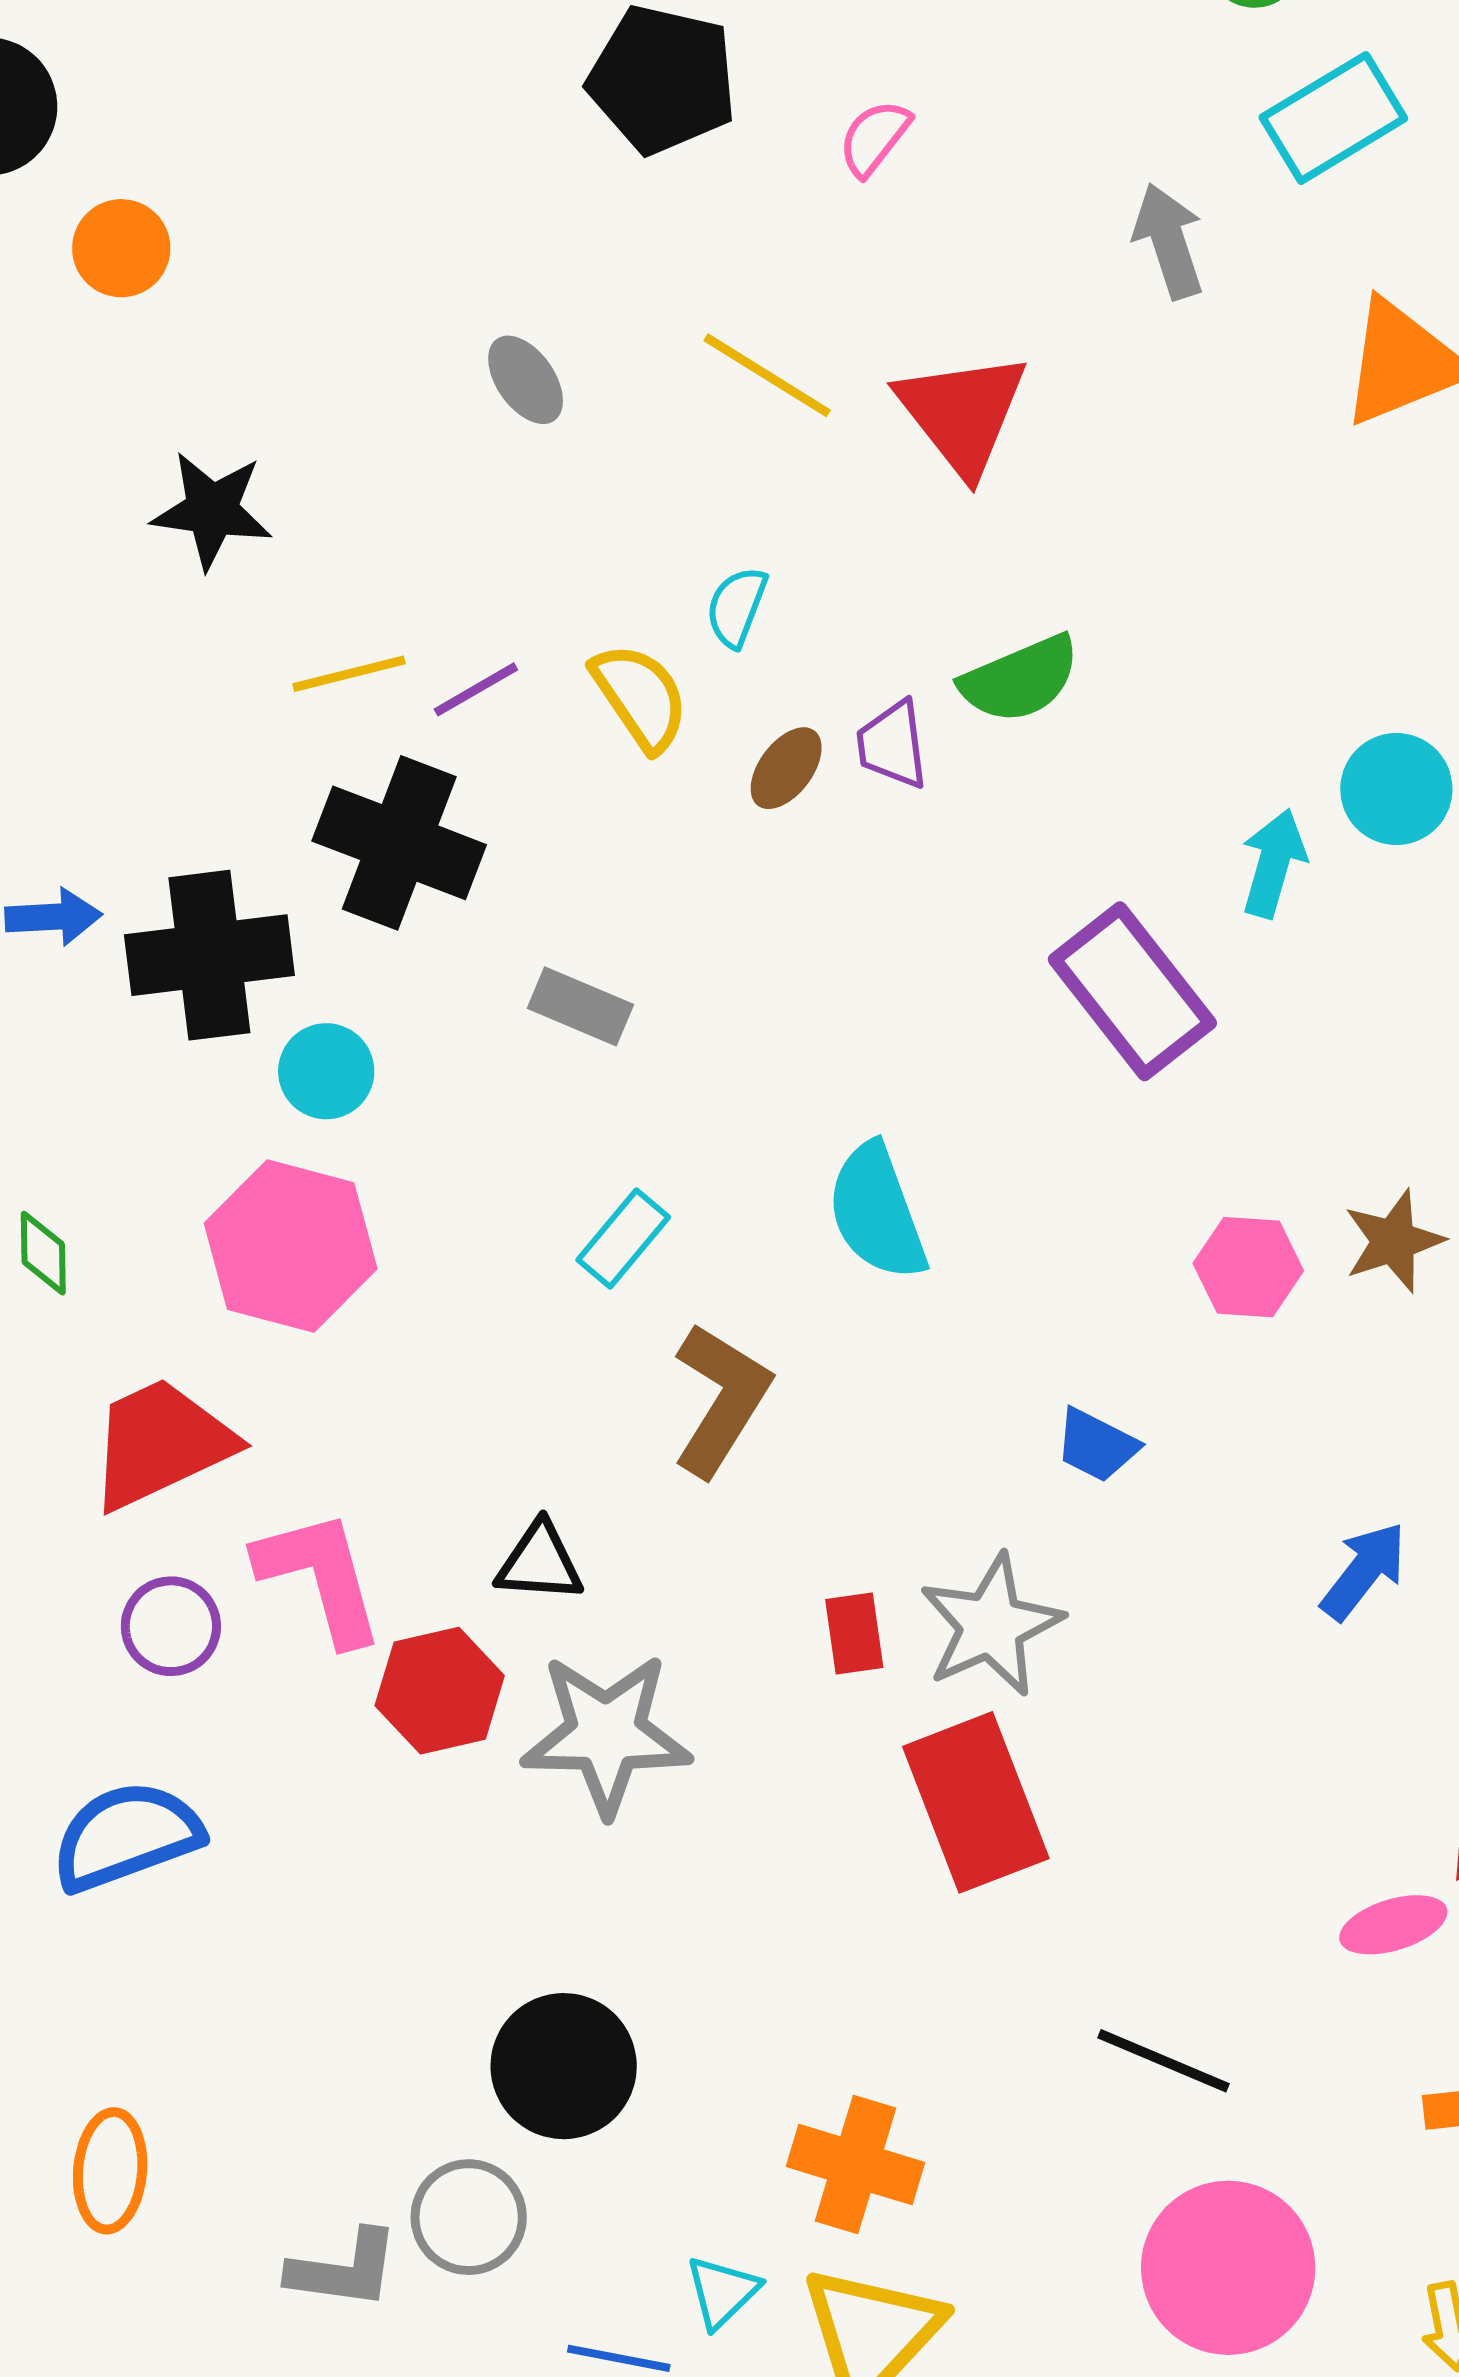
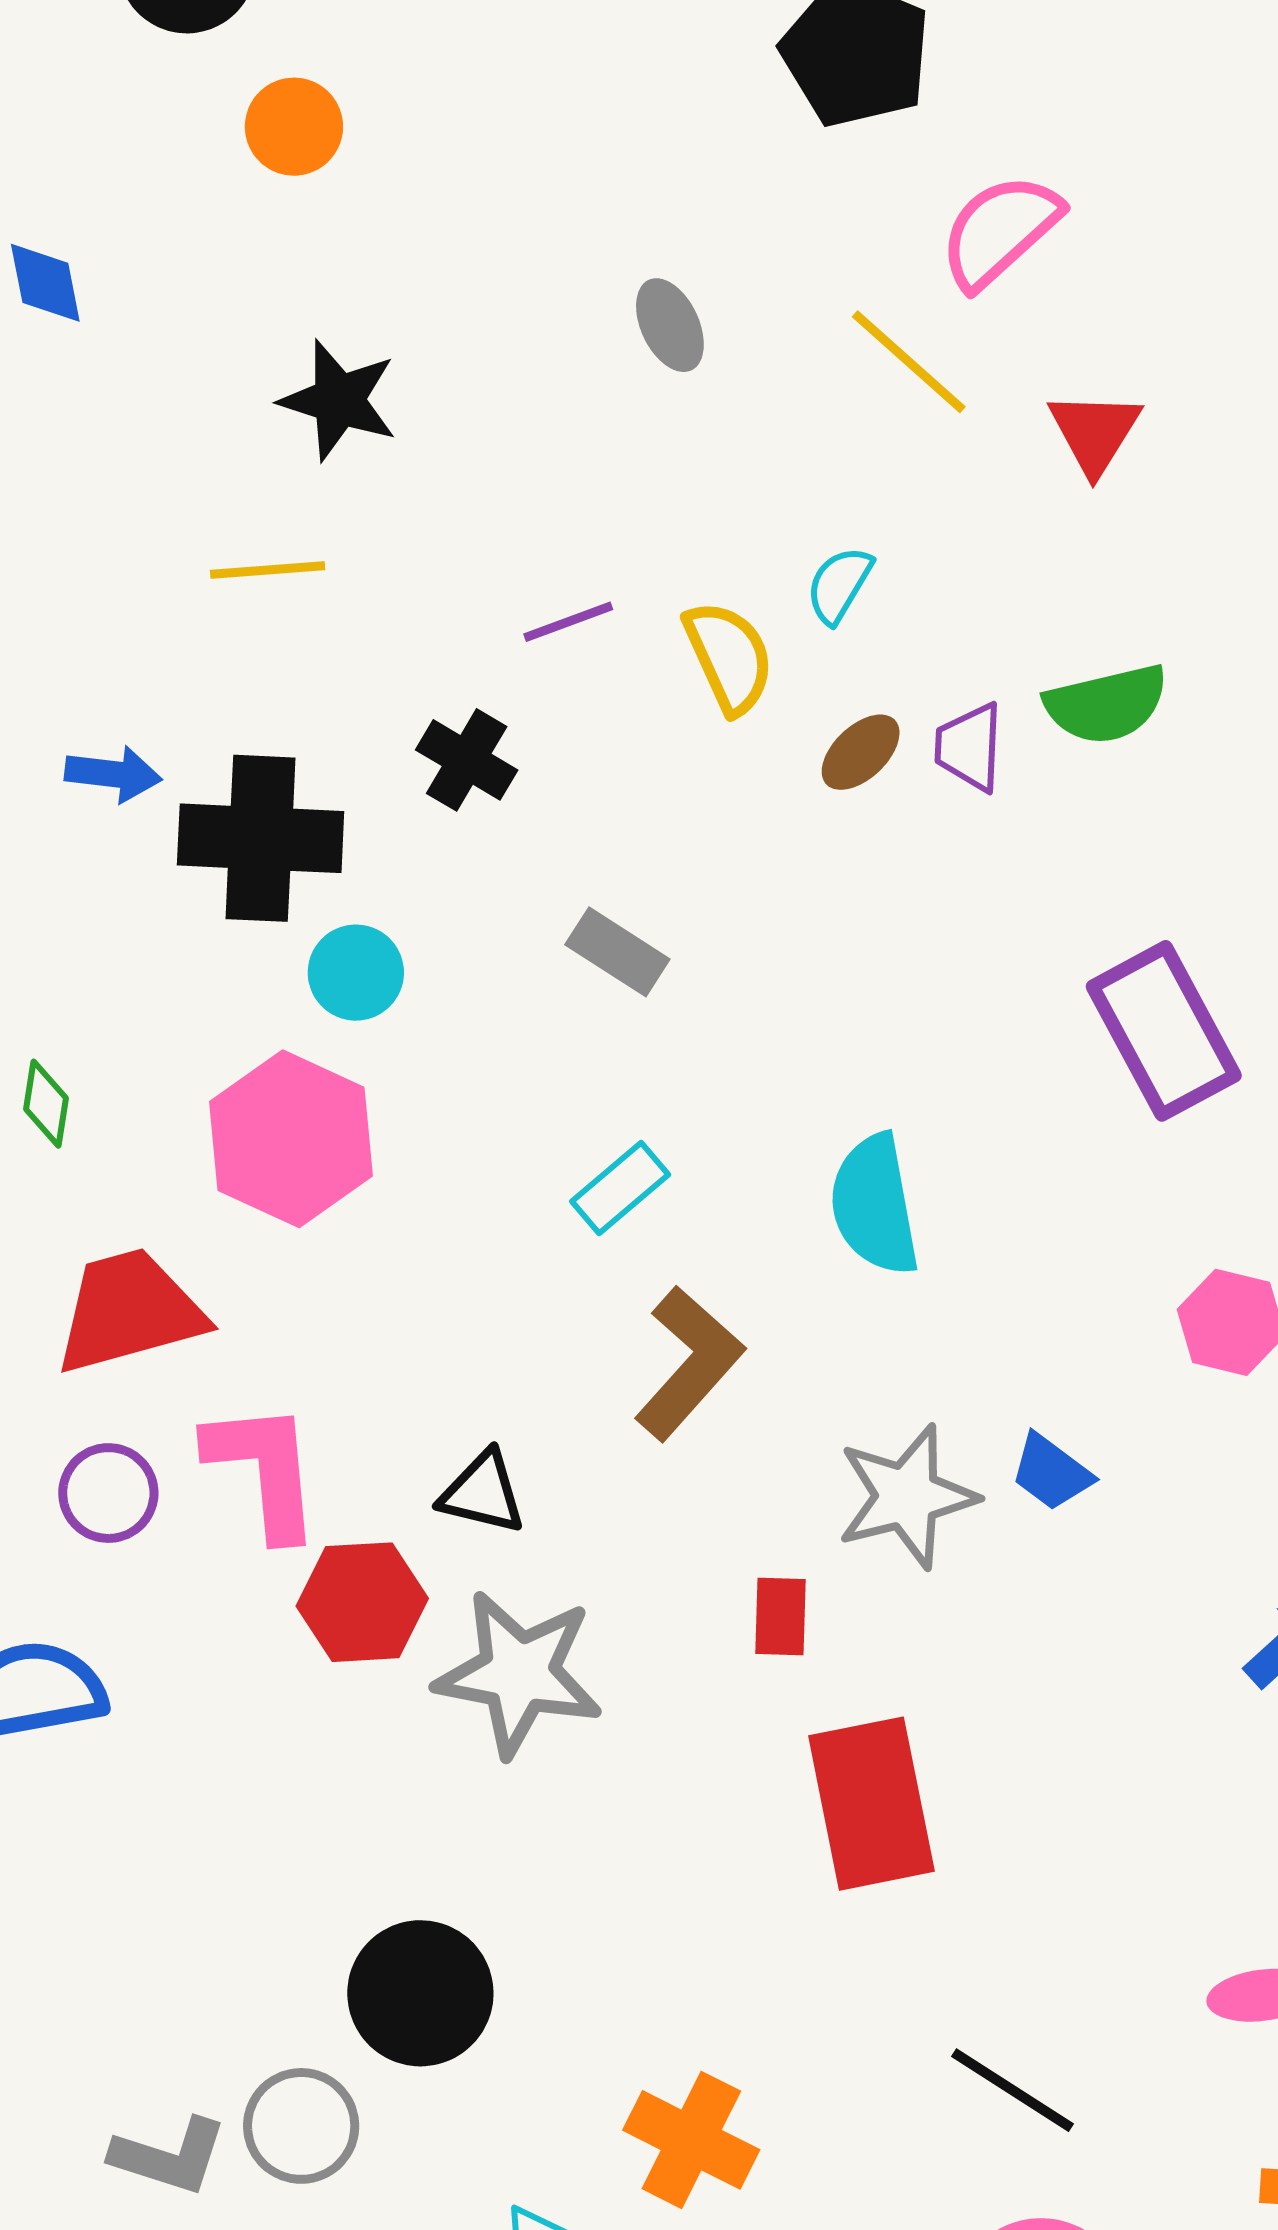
pink semicircle: (874, 138) -> (1000, 231), moved, size x1.6
red triangle: (962, 413) -> (1095, 432), size x0.7
yellow line: (349, 674) -> (268, 570), moved
black cross: (399, 843) -> (467, 760), size x0.6
gray star: (991, 1625) -> (907, 1496), moved

